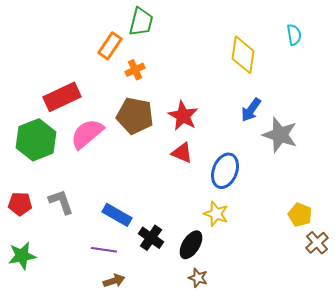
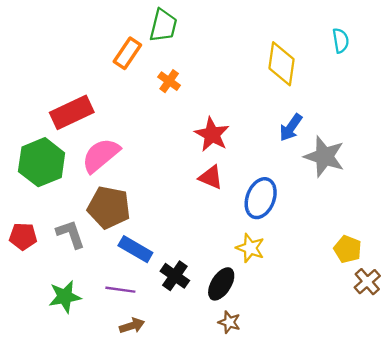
orange cross: (135, 70) -> (169, 81), moved, turned -30
brown pentagon: (135, 116) -> (109, 207), moved
green star: (22, 256) -> (65, 297), moved

